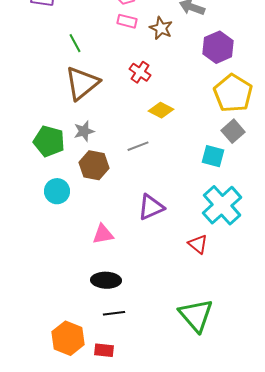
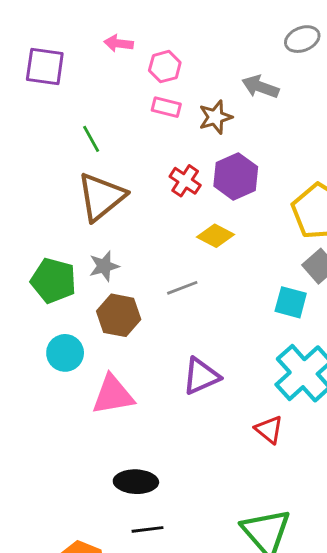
brown star: (161, 28) -> (215, 117), turned 30
purple hexagon: (218, 47) -> (236, 176), moved
pink triangle: (103, 234) -> (113, 395), moved, size x1.4

